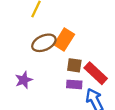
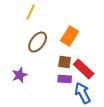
orange rectangle: (64, 39) -> (70, 36), moved
brown ellipse: (44, 43) -> (38, 42), turned -30

